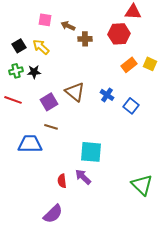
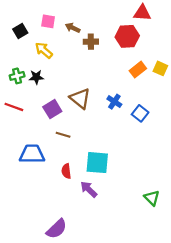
black square: (19, 46) -> (20, 31), moved
brown line: (51, 127) -> (63, 135), moved
red semicircle: (62, 181) -> (66, 171), moved
green triangle: (142, 185) -> (152, 198), size x0.7

